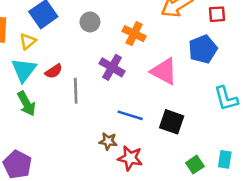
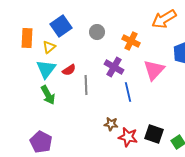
pink triangle: (164, 71) -> (154, 70), turned 45
blue line: (130, 115) -> (128, 92), moved, turned 60
black square: (172, 122) -> (154, 134), moved

